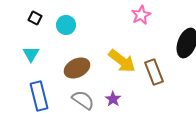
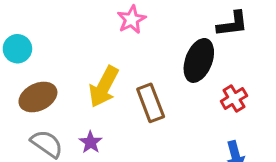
cyan circle: (66, 25) -> (17, 49), moved
yellow arrow: (122, 61) -> (104, 87), turned 80

